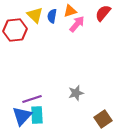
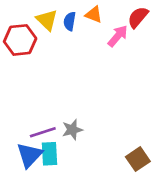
orange triangle: (70, 11) -> (94, 15), turned 40
pink arrow: (77, 24) -> (118, 36), moved
gray star: (76, 93) -> (72, 130), moved

